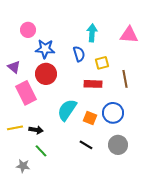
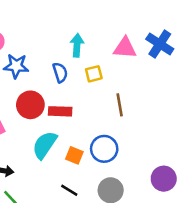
yellow square: (102, 63) -> (94, 74), moved
red circle: (46, 74) -> (30, 105), moved
red rectangle: (93, 84) -> (60, 111), moved

